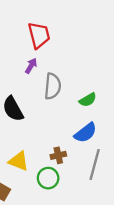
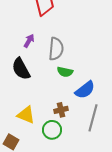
purple arrow: (31, 66) -> (29, 41), moved
green semicircle: (88, 100) -> (65, 72), moved, turned 42

